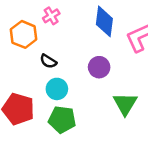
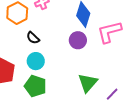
purple circle: (99, 67) -> (78, 40), moved

